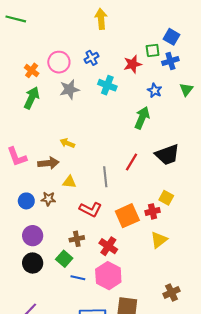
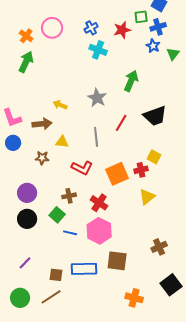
blue cross: (92, 58) -> (91, 28), moved
gray star: (69, 89) -> (97, 98), moved, turned -30
blue star: (155, 90) -> (153, 46), moved
blue circle: (26, 201) -> (13, 143), moved

